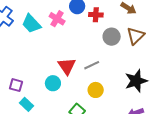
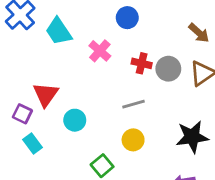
red cross: (96, 15) -> (142, 63), moved
pink cross: (57, 19) -> (100, 51), moved
red triangle: (67, 66) -> (46, 95), moved

